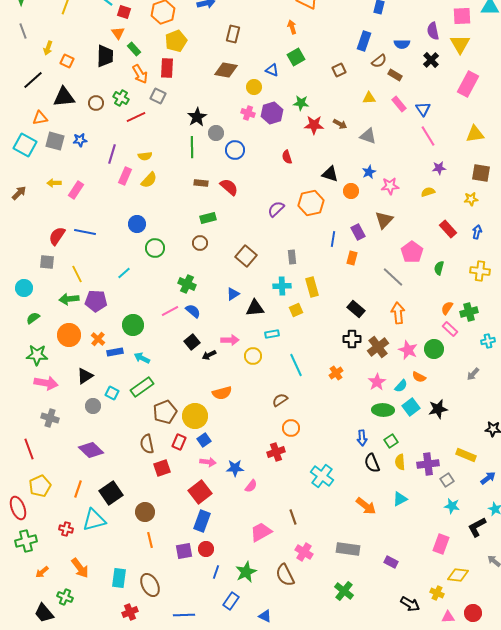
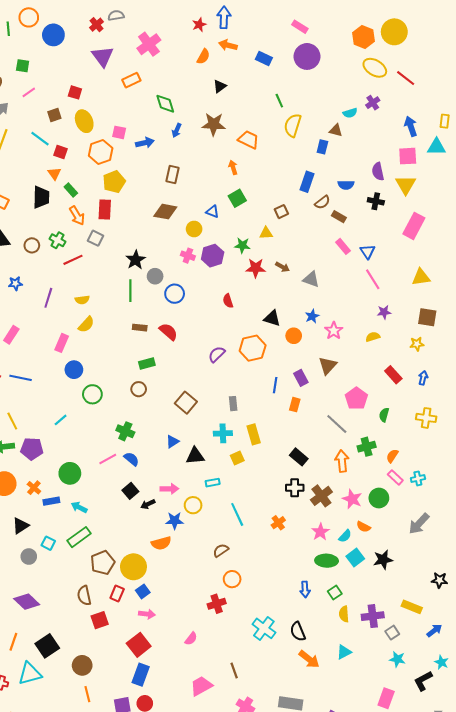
black cross: (431, 60) -> (376, 201), turned -35
yellow triangle: (369, 98) -> (266, 233), moved
pink rectangle: (125, 176) -> (62, 343), moved
pink star: (390, 186) -> (334, 331), turned -30
green cross: (469, 312) -> (367, 447), moved
cyan cross: (488, 341) -> (418, 478), moved
gray arrow: (473, 374) -> (419, 524), size x1.6
black semicircle: (372, 463) -> (298, 631), moved
blue star: (235, 468) -> (175, 521), moved

